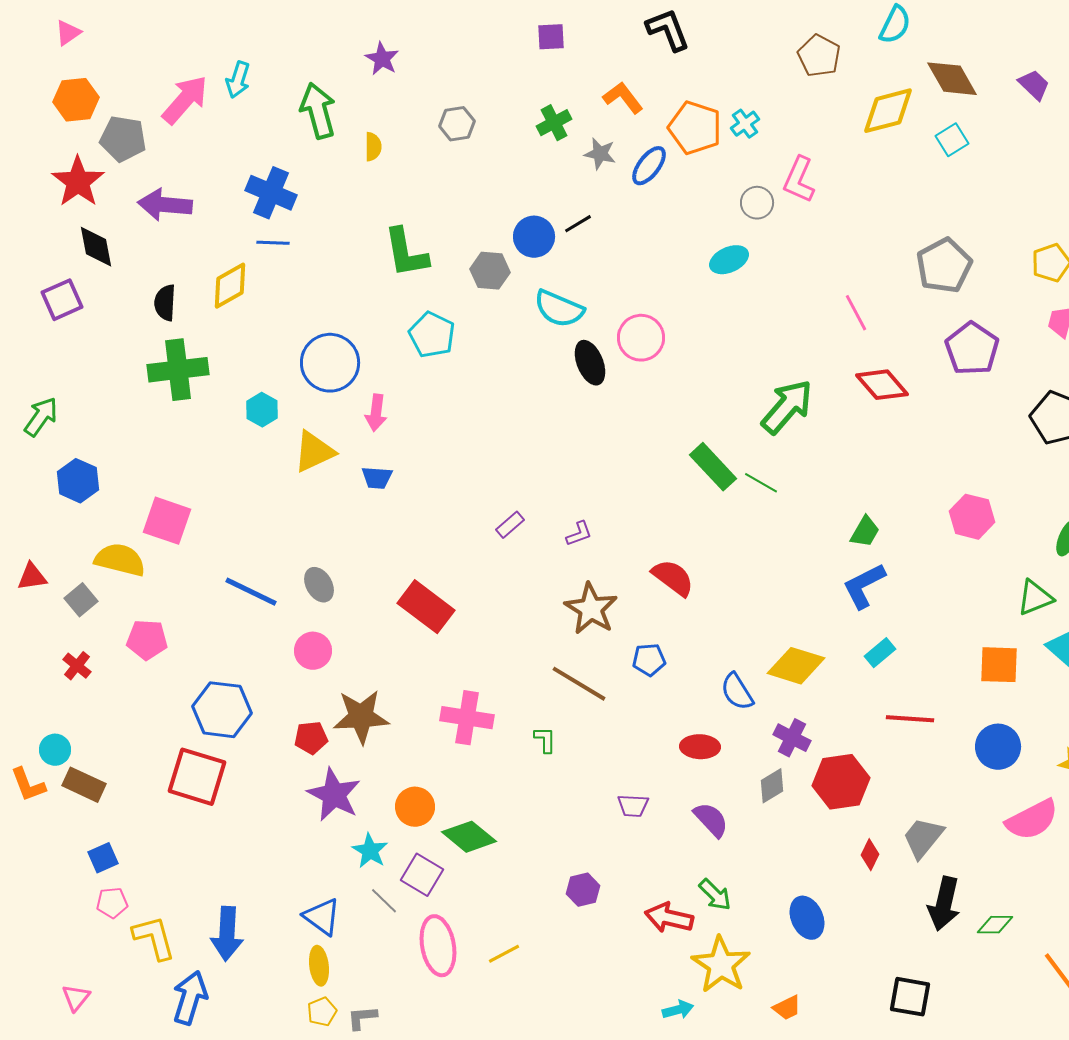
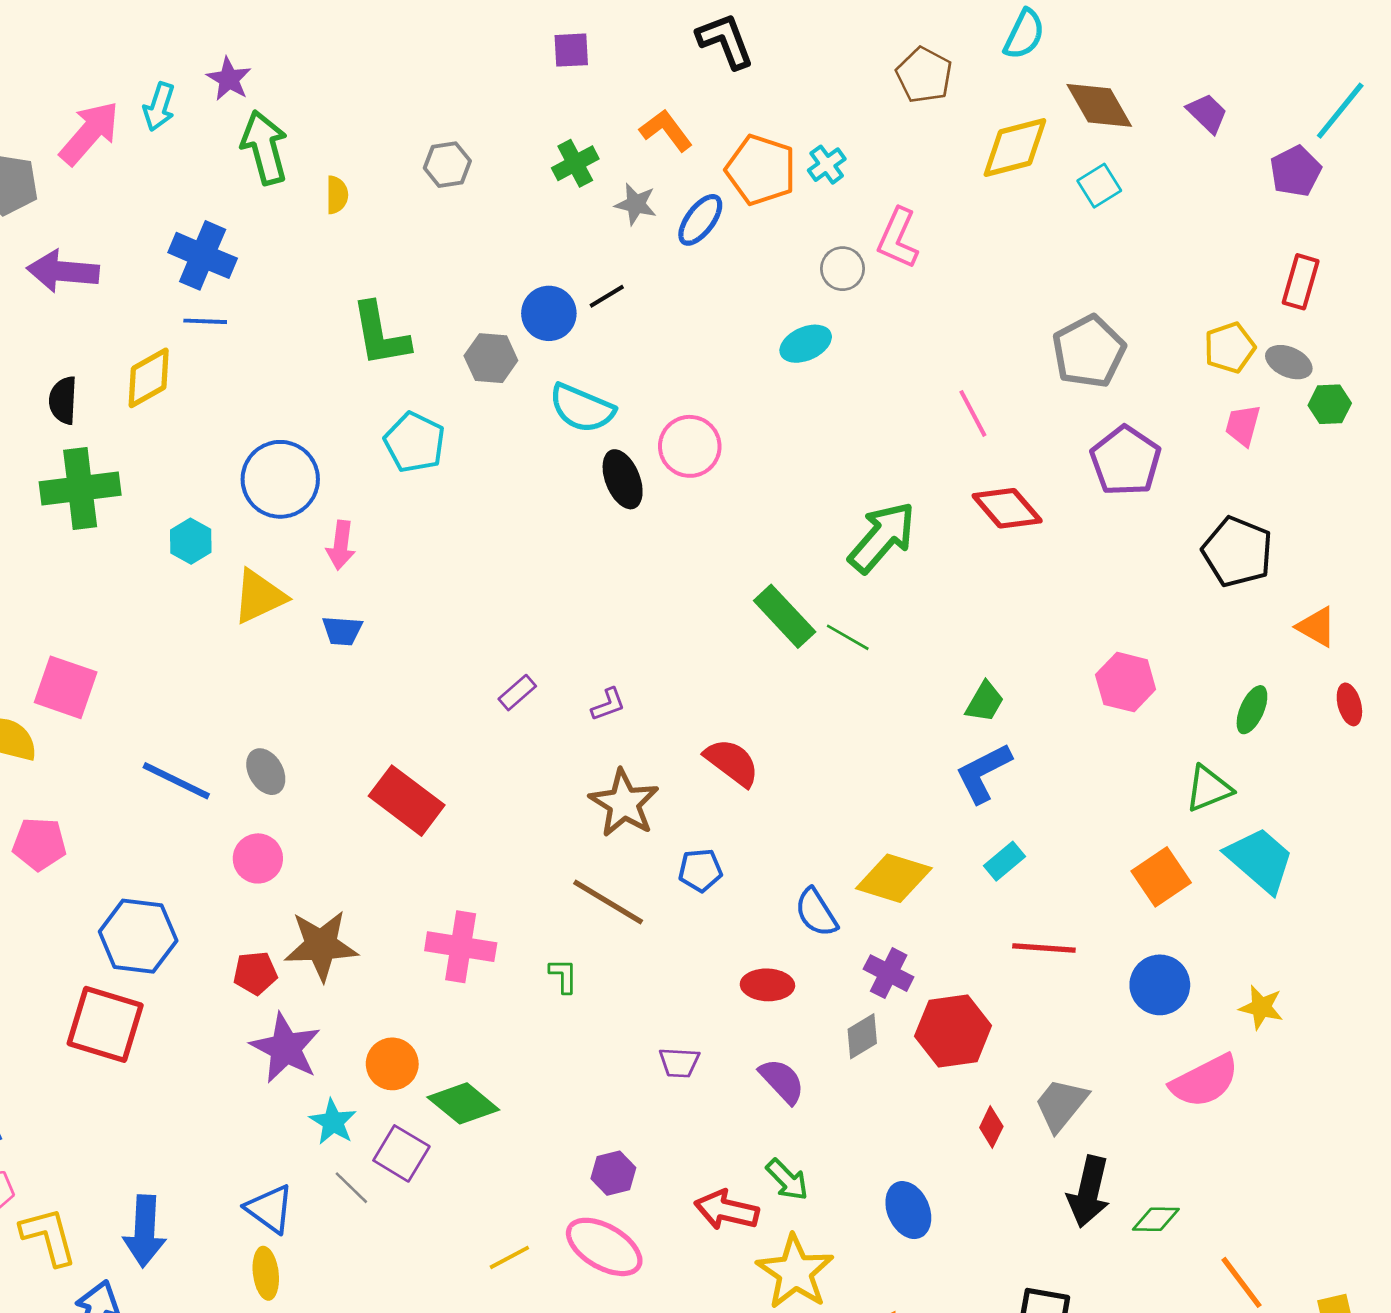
purple star: (382, 59) -> (229, 79), moved
orange square: (999, 665) -> (1161, 877), turned -36
pink ellipse: (438, 946) -> (604, 1247), moved, turned -50

